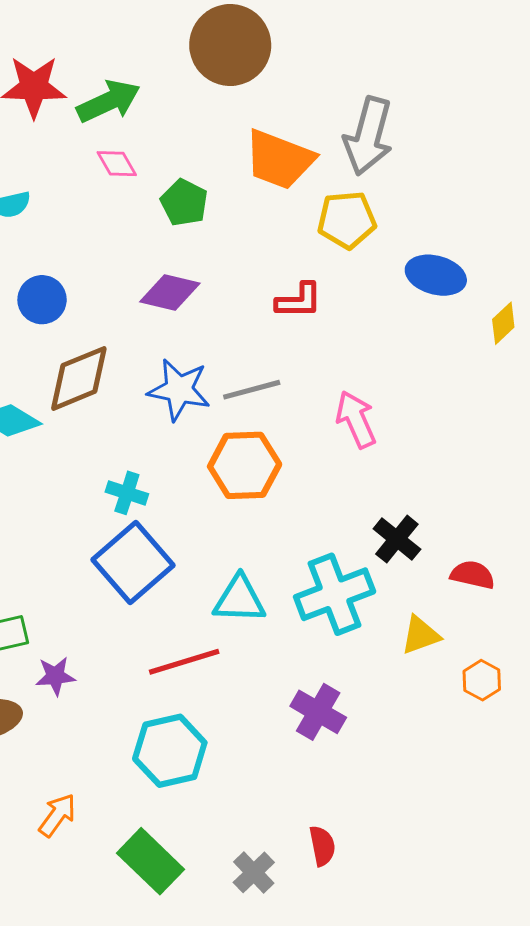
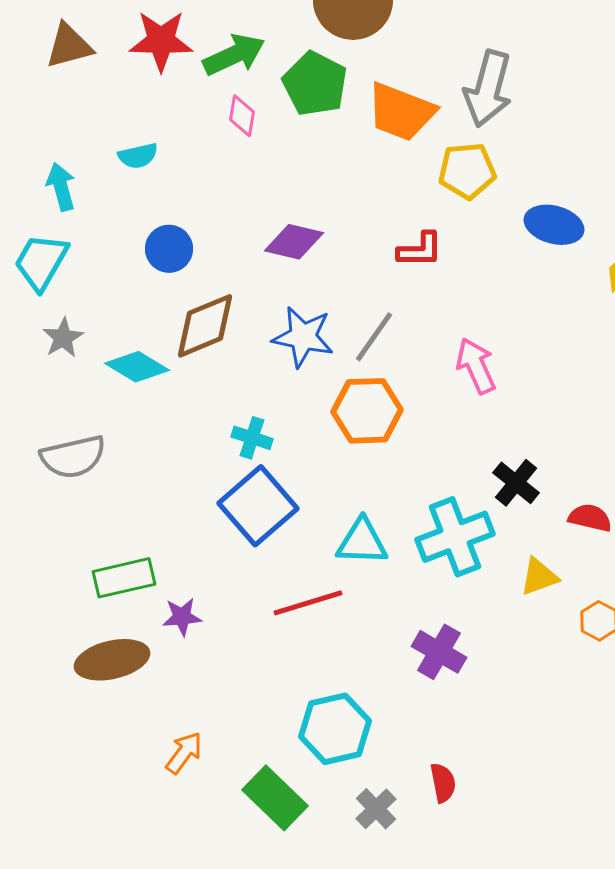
pink diamond: (117, 164) -> (242, 116), turned 39
green pentagon: (184, 203) -> (315, 84), moved, size x1.4
gray line: (252, 390) -> (374, 337), turned -40
cyan hexagon: (170, 751) -> (335, 729), moved

